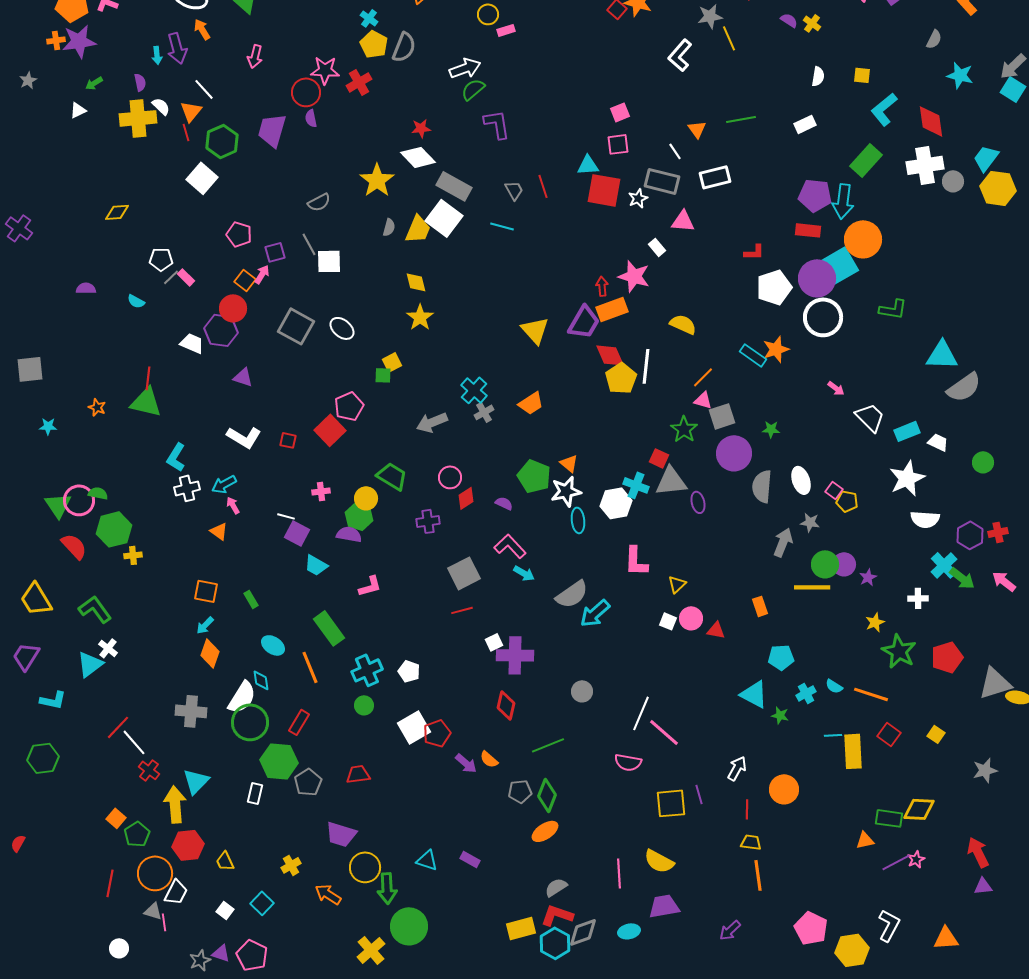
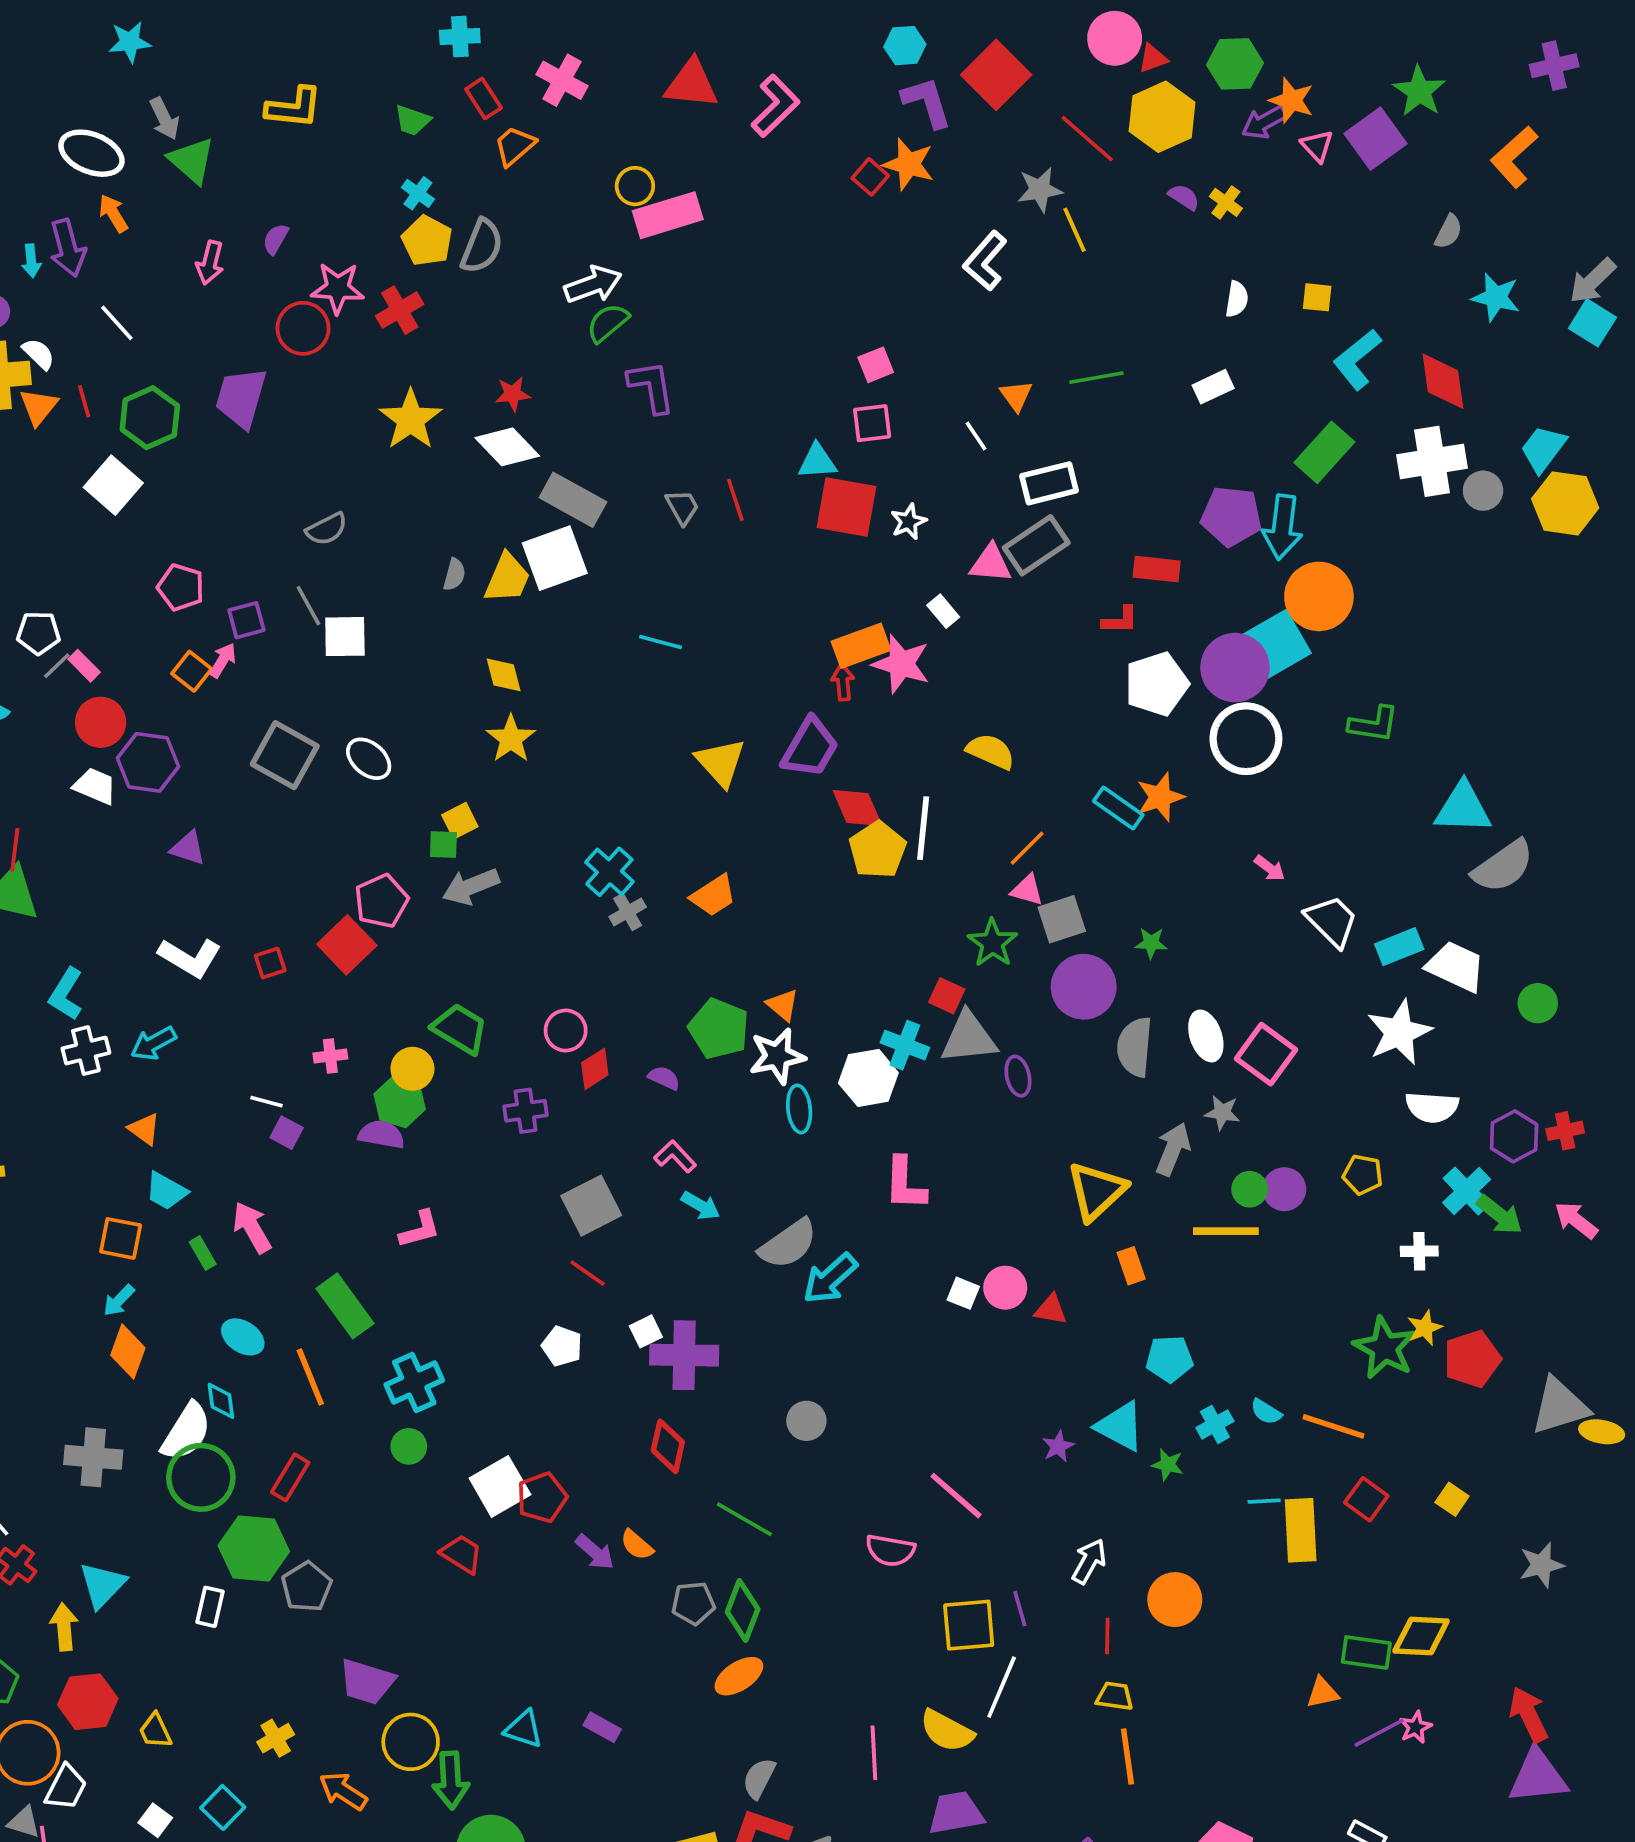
pink rectangle: (506, 30) -> (668, 215), size x2.0
orange triangle: (191, 111) -> (39, 407), moved
purple semicircle: (311, 118) -> (276, 239), moved, turned 42
yellow star: (377, 180) -> (411, 420), moved
gray rectangle: (662, 181) -> (1036, 545), moved, turned -48
white square: (444, 218) -> (555, 558), turned 33
cyan line: (502, 226) -> (660, 642), moved
red rectangle: (808, 230) -> (1157, 569), moved
red circle: (233, 308) -> (101, 722), moved
orange rectangle: (612, 309) -> (861, 646), moved
gray arrow: (432, 422) -> (471, 886), moved
red square: (288, 440) -> (270, 963), turned -30
white trapezoid: (938, 442) -> (1456, 967), size x1.6
pink square: (834, 490) -> (1266, 1054), size x1.8
yellow pentagon: (847, 501) -> (1363, 1175), moved
pink arrow: (233, 505) -> (252, 1227), moved, size x1.6
purple square: (297, 533) -> (287, 1133), size x0.7
pink L-shape: (510, 546) -> (675, 1156), size x0.7
green circle: (825, 564) -> (1250, 1189), size x0.7
cyan trapezoid: (316, 565) -> (166, 1191), moved
purple star: (868, 577) -> (1058, 1446), moved
yellow triangle: (677, 584) -> (1096, 1191), moved, size x1.8
red line: (462, 610) -> (588, 1273), turned 50
yellow star: (875, 622) -> (1425, 1328), moved
white pentagon: (409, 671) -> (562, 1346), moved
white line: (641, 713) -> (1002, 1687), moved
green line: (548, 745) -> (744, 1519), turned 52
red trapezoid: (358, 774) -> (462, 1554), moved, turned 40
yellow arrow: (175, 804) -> (64, 1627), size x0.7
purple triangle: (983, 886) -> (1538, 1776), size x1.8
gray semicircle: (556, 887) -> (759, 1778), turned -30

